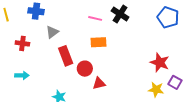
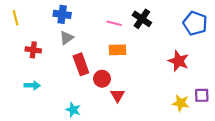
blue cross: (36, 11) -> (62, 14), moved
red star: (160, 62) -> (178, 61), moved
purple square: (175, 82) -> (202, 95), turned -32
red triangle: (99, 83) -> (118, 95), turned -48

